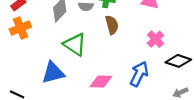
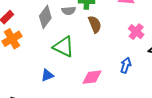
blue triangle: (53, 73) -> (47, 75), size x0.6
blue arrow: (139, 74) -> (126, 65), size x0.7

